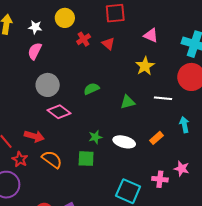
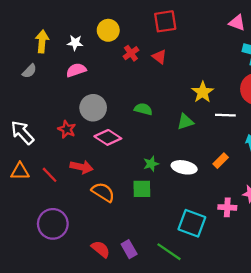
pink triangle: (151, 35) -> (237, 23), moved
pink semicircle: (35, 51) -> (76, 70), turned 48
yellow star: (145, 66) -> (203, 92), moved
green semicircle: (91, 89) -> (143, 109), turned 42
red star: (20, 159) -> (67, 129), moved

